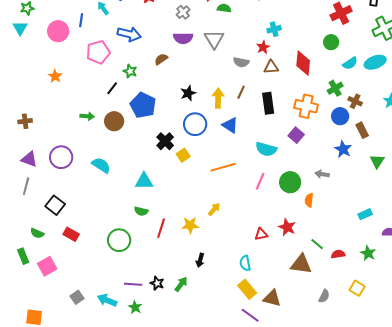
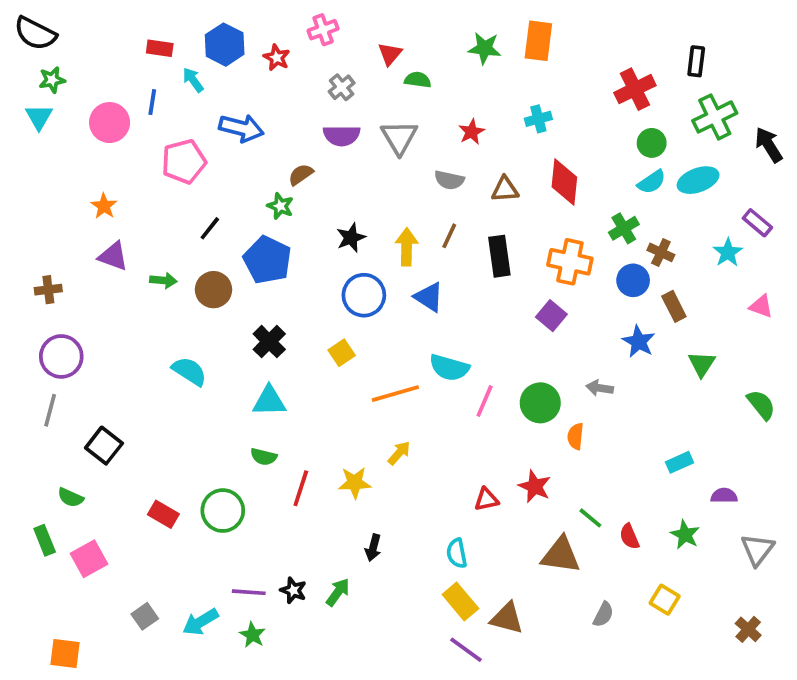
cyan cross: (274, 29) -> (538, 119), moved
green circle: (331, 42) -> (652, 143), moved
red star: (263, 47) -> (472, 132), moved
green star: (130, 71) -> (280, 206), moved
black cross: (165, 141) -> (269, 342), moved
cyan semicircle: (266, 149) -> (449, 368), moved
purple circle: (61, 157) -> (61, 356), moved
purple triangle: (29, 159) -> (113, 256), moved
orange line: (223, 167) -> (395, 394), moved
red rectangle: (71, 234) -> (163, 514), moved
red semicircle: (338, 254) -> (629, 537), turned -104
cyan arrow: (107, 300) -> (201, 622), turned -54

